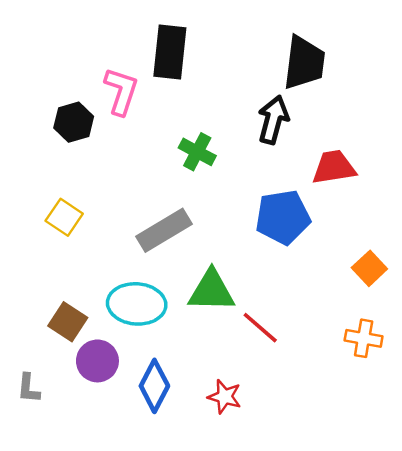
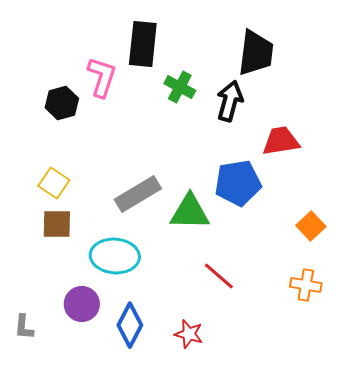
green cross: (197, 152) -> (180, 87), moved
green triangle: (211, 291) -> (190, 212), moved
brown square: (68, 322) -> (57, 224), moved, turned -32

